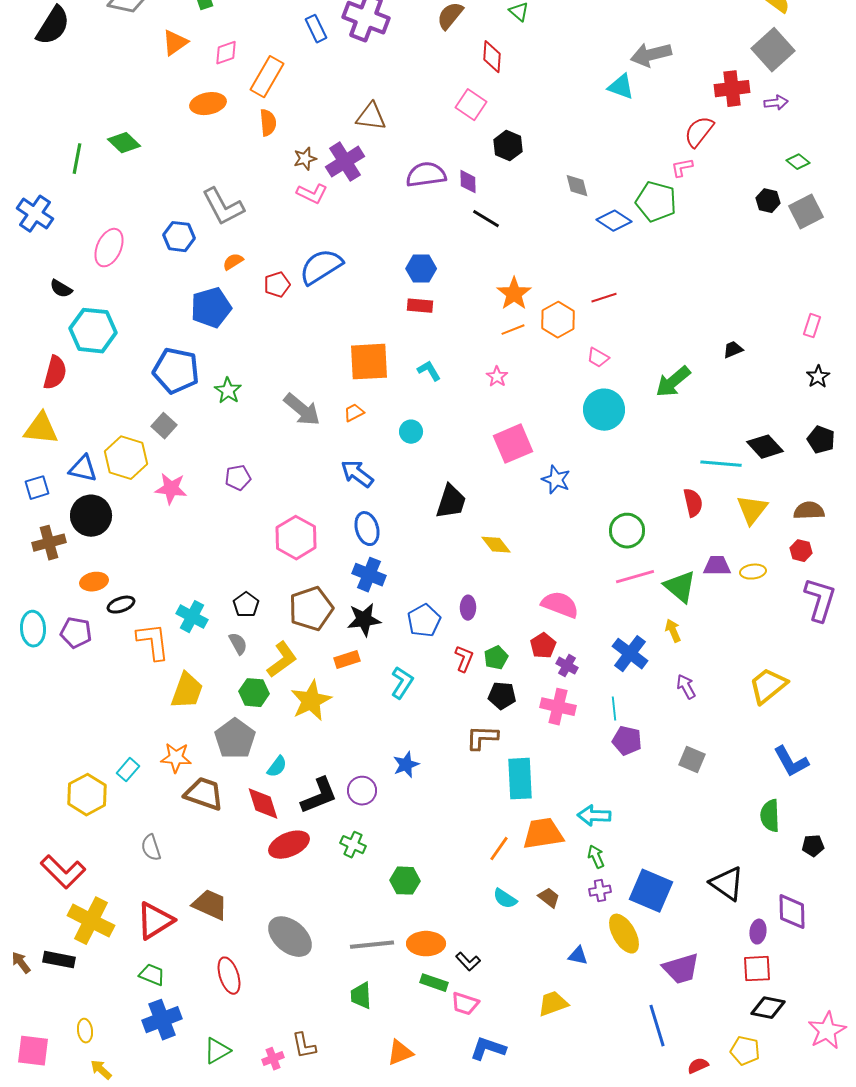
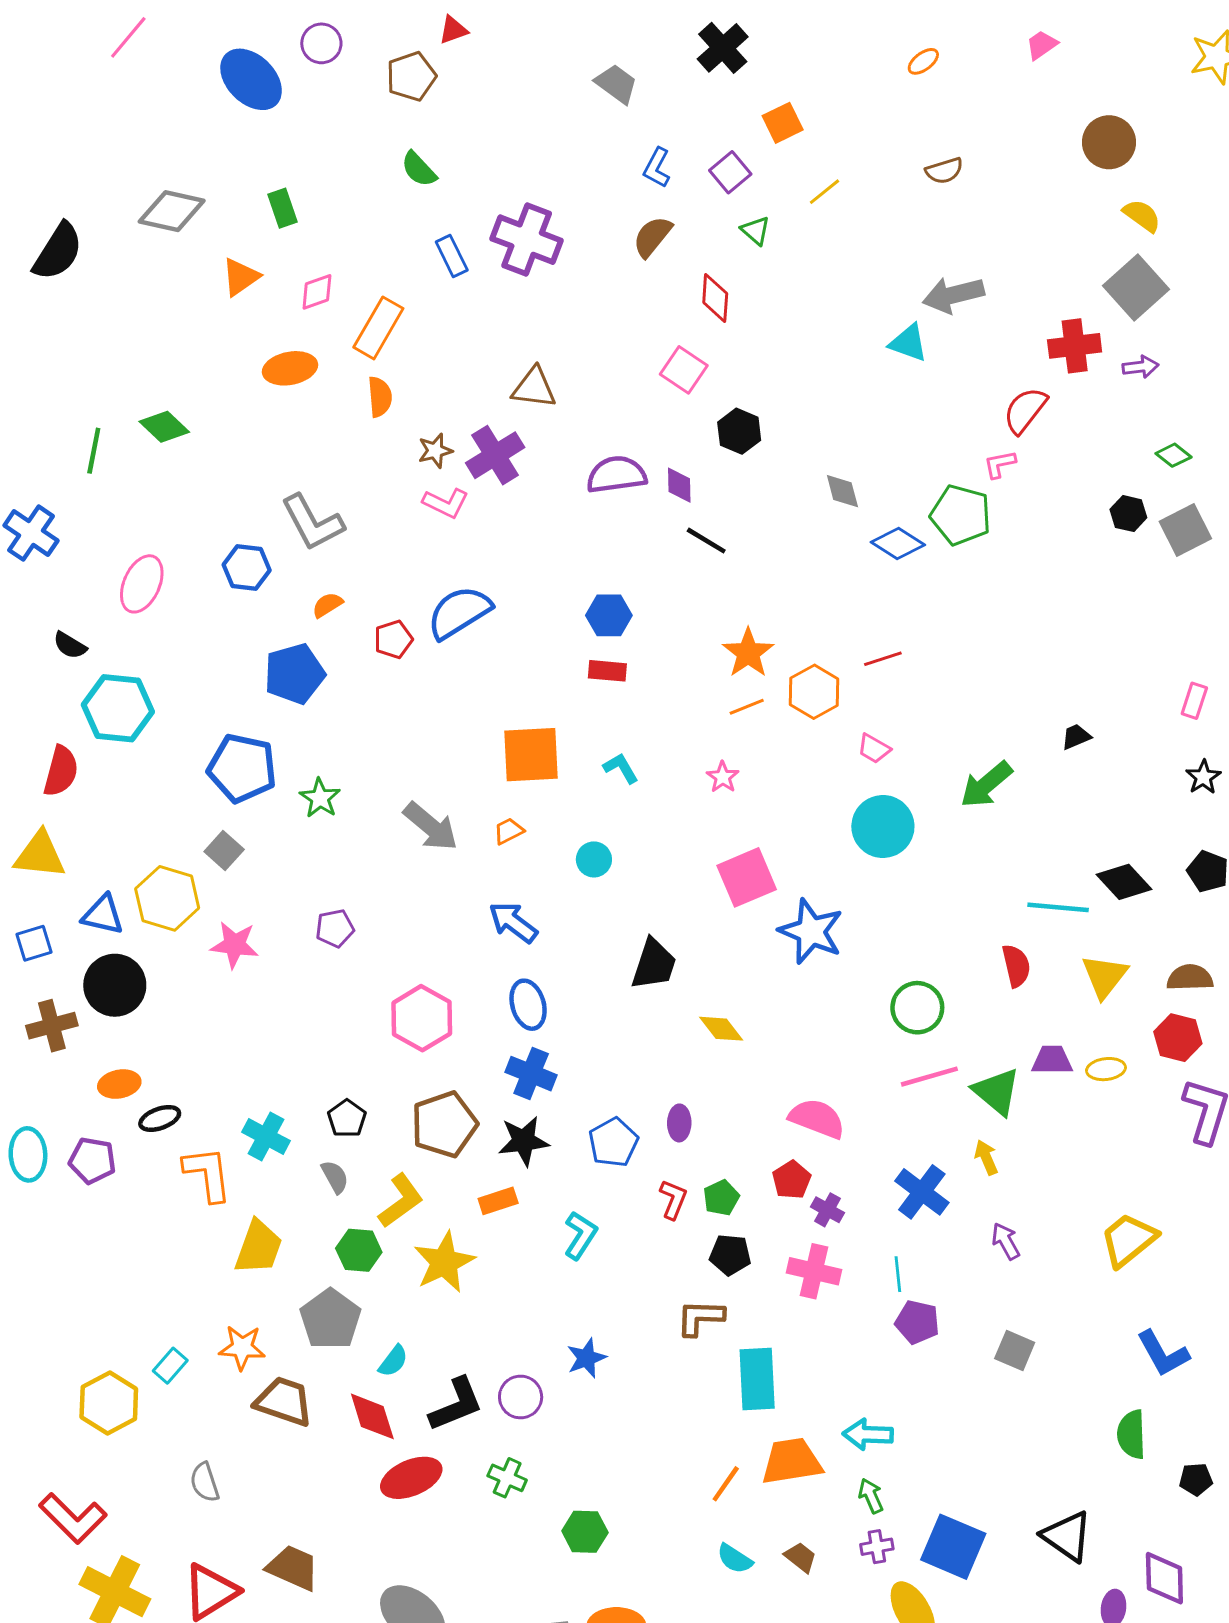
blue star: (556, 480) -> (811, 931), size x1.5
red hexagon: (801, 551) -> (1178, 1038), size x1.4

